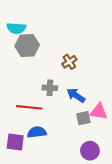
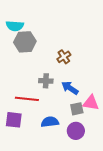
blue semicircle: (37, 132) -> (50, 122), moved
purple square: (15, 142) -> (14, 120), moved
purple circle: (90, 151) -> (76, 131), moved

